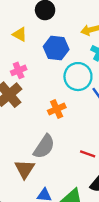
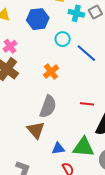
cyan circle: (78, 77) -> (63, 39), size x0.6

